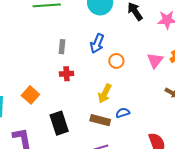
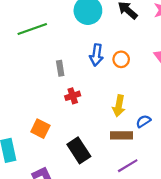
orange circle: (116, 61) -> (121, 59), moved

